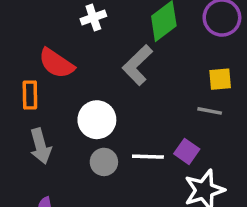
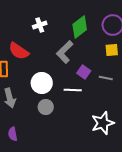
yellow square: (220, 79) -> (112, 50), moved
purple square: (187, 151) -> (84, 72), moved
white line: (148, 157) -> (73, 90), moved

